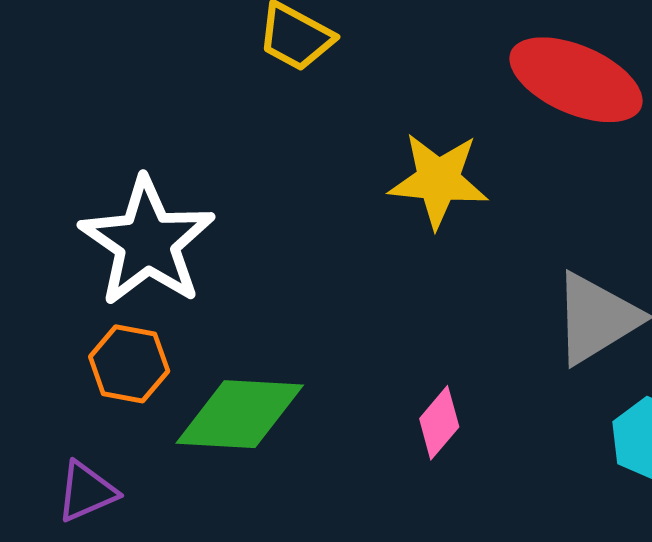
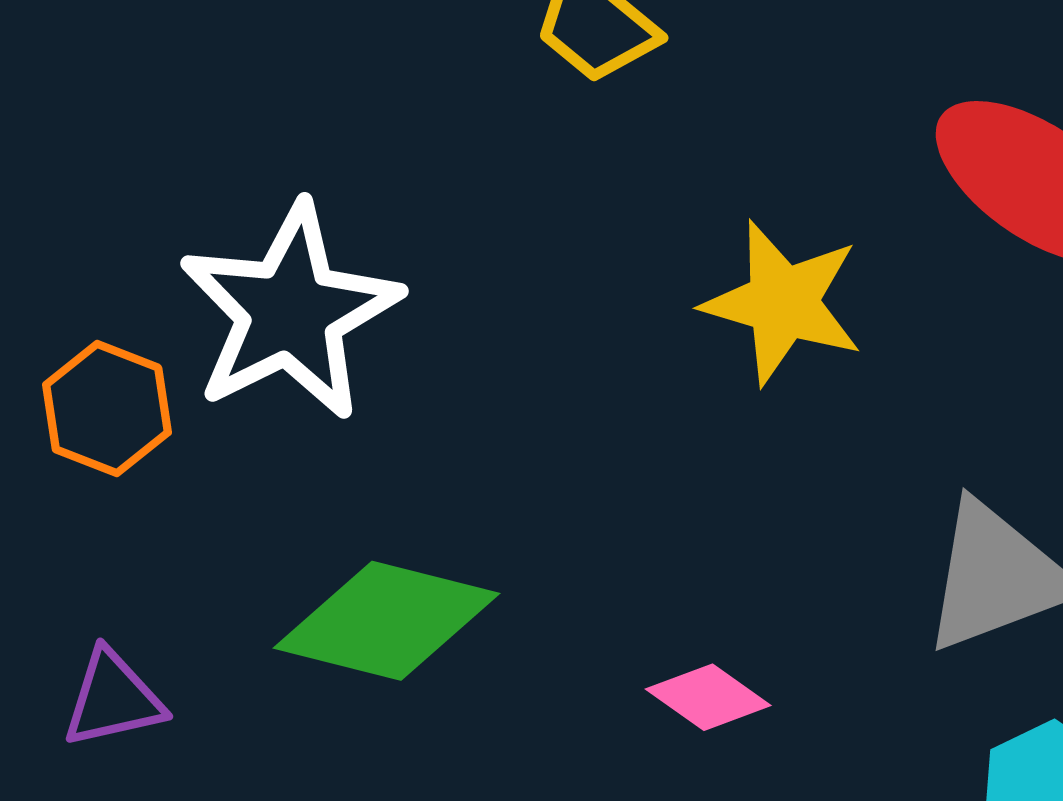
orange hexagon: (129, 364) -> (107, 409), moved
pink diamond: (439, 423) -> (708, 697), turned 74

